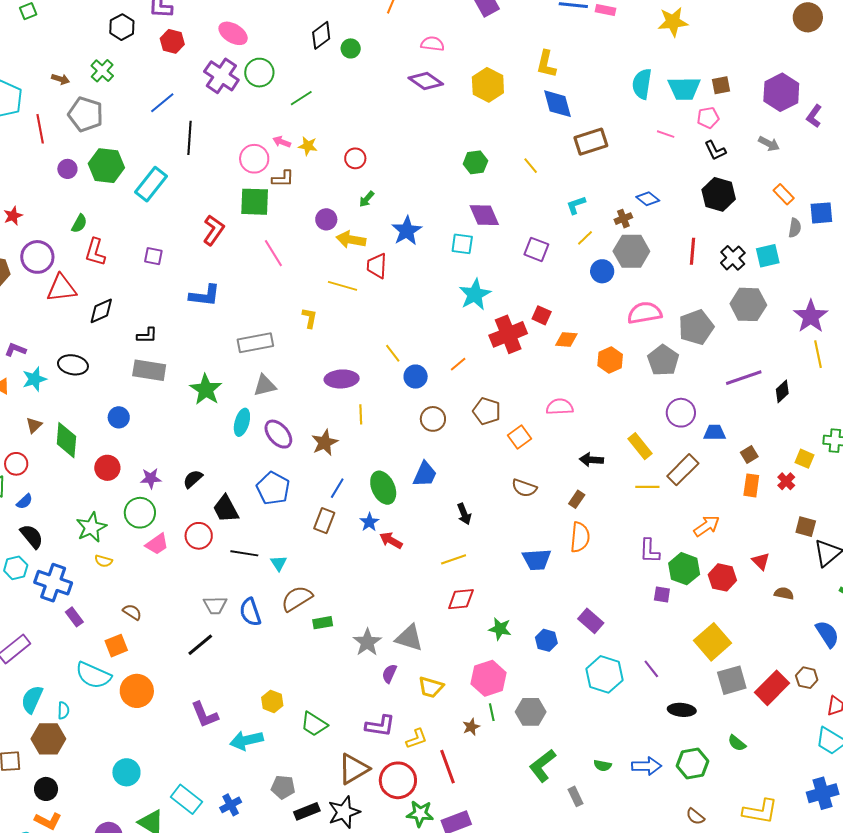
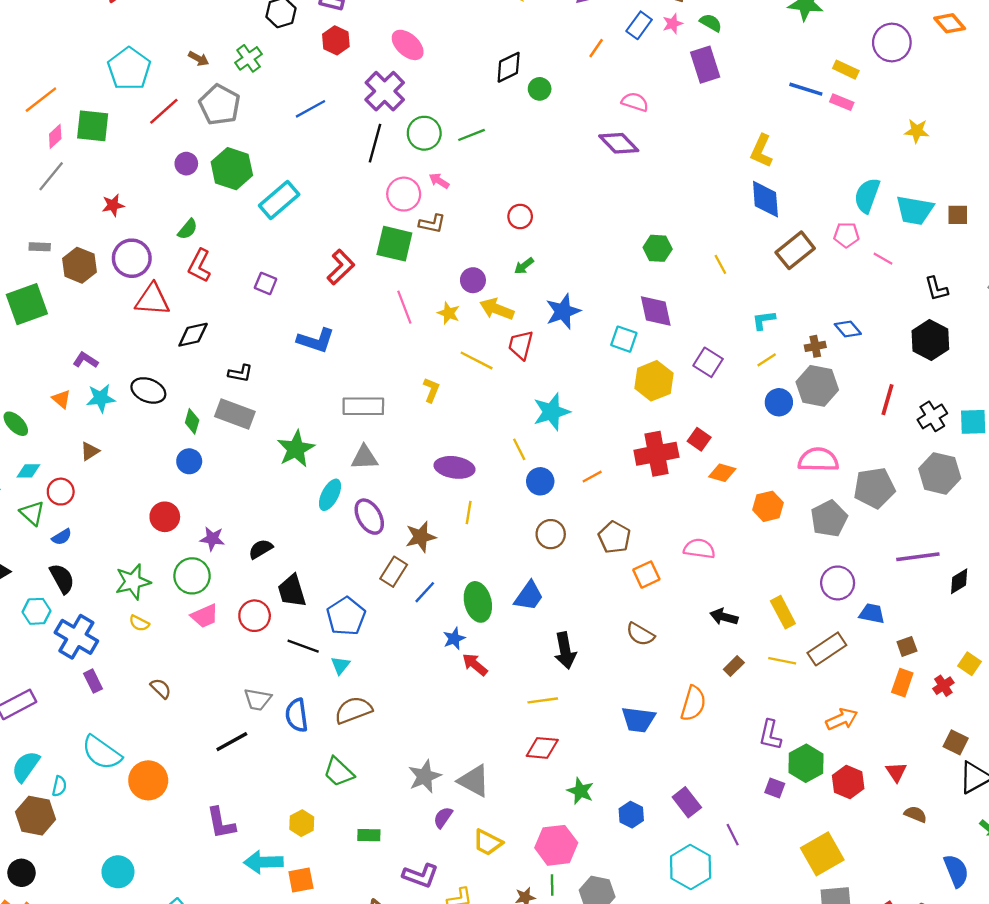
yellow star: (673, 22) -> (917, 131), size x0.7
green circle: (259, 73) -> (424, 133), moved
yellow hexagon: (488, 85) -> (654, 381), moved
pink pentagon: (708, 118) -> (846, 235), moved
red line: (40, 129) -> (164, 111), turned 48
black line: (189, 138) -> (375, 143), moved
brown rectangle: (591, 142) -> (795, 250), turned -32
yellow star: (308, 146) -> (449, 313), moved
cyan star: (475, 294) -> (551, 412), moved
green diamond: (66, 440) -> (192, 421), moved, size x0.6
blue pentagon: (273, 488) -> (346, 616), moved
brown rectangle: (577, 499) -> (734, 666), moved
black arrow: (464, 514) -> (565, 651), size x1.4
brown rectangle: (324, 521) -> (394, 572), moved
green rectangle: (323, 623) -> (369, 835), moved
orange square: (116, 646) -> (301, 880), moved
purple line: (651, 669) -> (733, 835), moved
green trapezoid: (314, 724) -> (339, 772), moved

